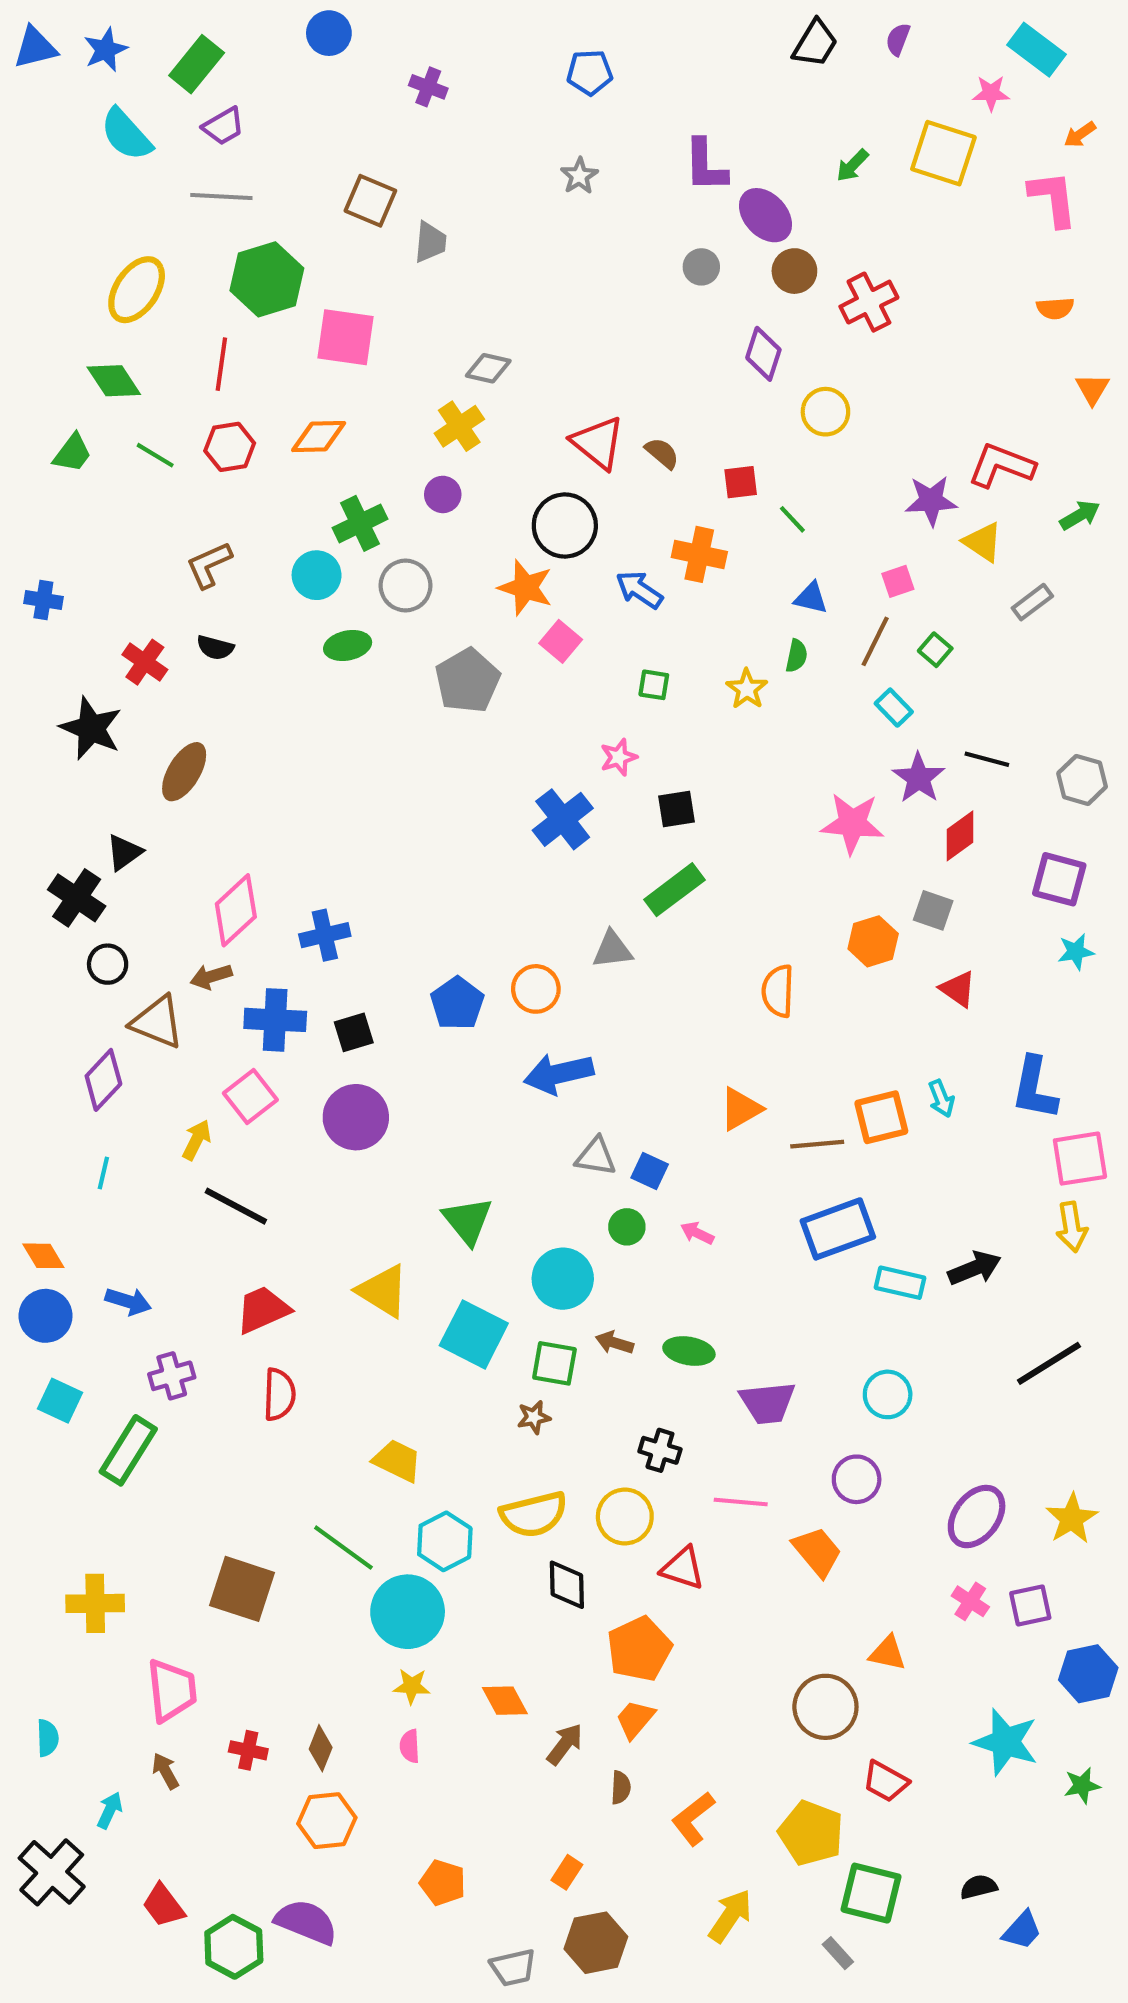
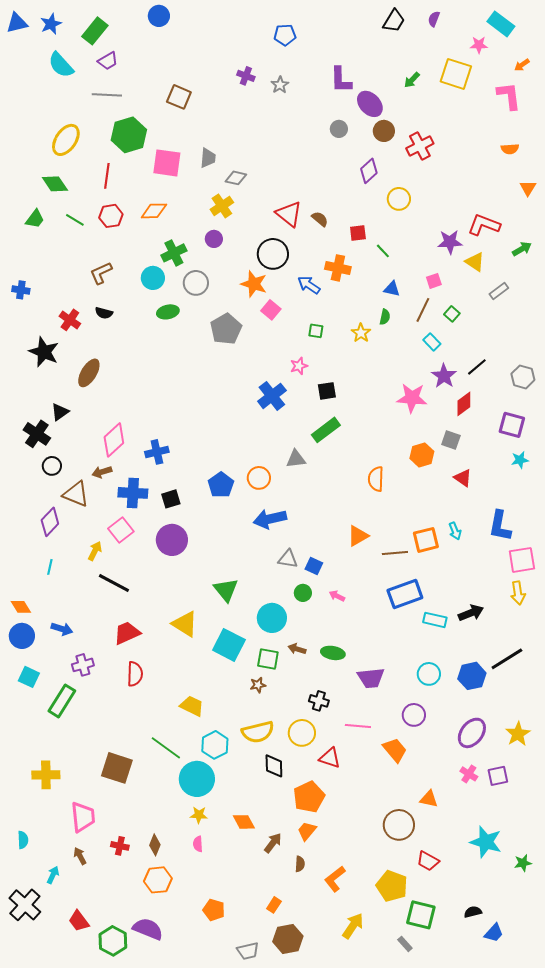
purple cross: (428, 87) -> (246, 76), moved
gray trapezoid: (430, 242) -> (208, 158), moved
purple diamond: (763, 354) -> (369, 171), turned 30
black line: (987, 759) -> (477, 367), turned -55
blue hexagon: (1088, 1674) -> (472, 676), moved

